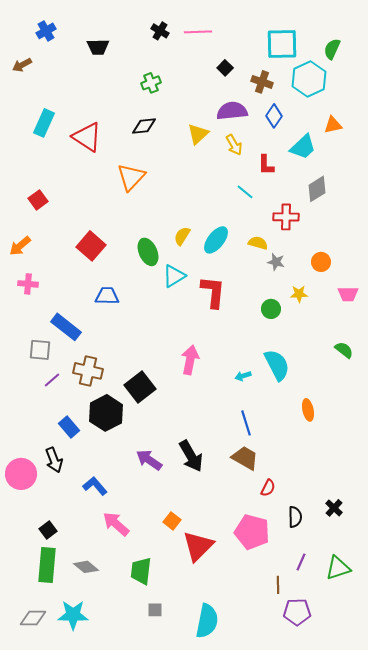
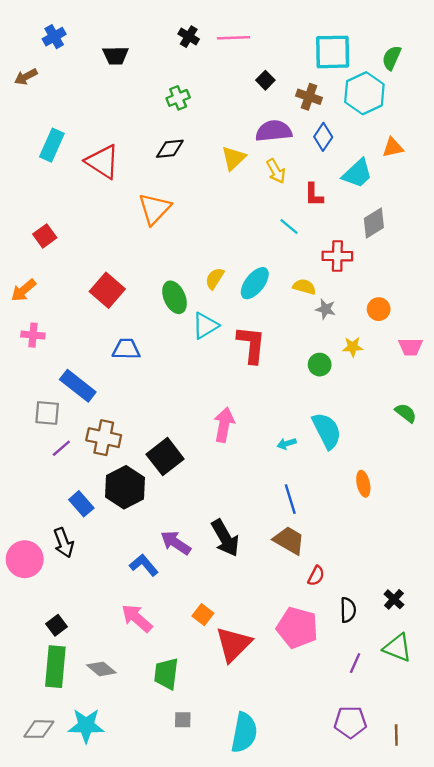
blue L-shape: (95, 486) -> (144, 565), moved
green triangle: (338, 568) -> (398, 648), moved, turned 40
brown line: (278, 585) -> (396, 735), moved

